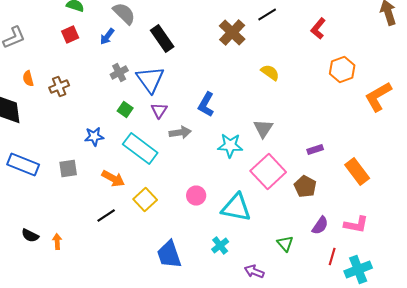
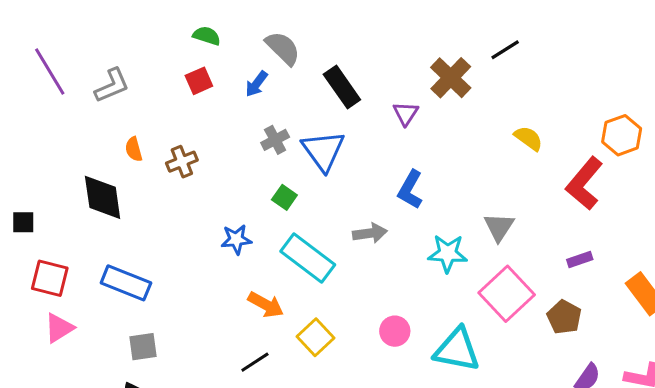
red L-shape: (318, 28) -> (584, 183), moved, size x1.6
yellow semicircle: (270, 72) -> (528, 138), moved
purple triangle: (159, 110) -> (406, 113), moved
gray square: (68, 168) -> (143, 347), moved

